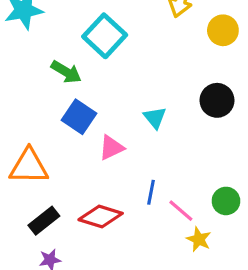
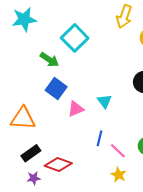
cyan triangle: (155, 118) -> (105, 101), moved
red diamond: (101, 217) -> (58, 164), moved
yellow star: (199, 239) -> (119, 175), moved

